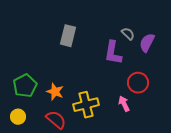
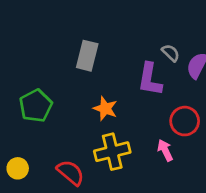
green pentagon: (25, 86) -> (36, 106), moved
orange star: (55, 92) -> (105, 109), moved

